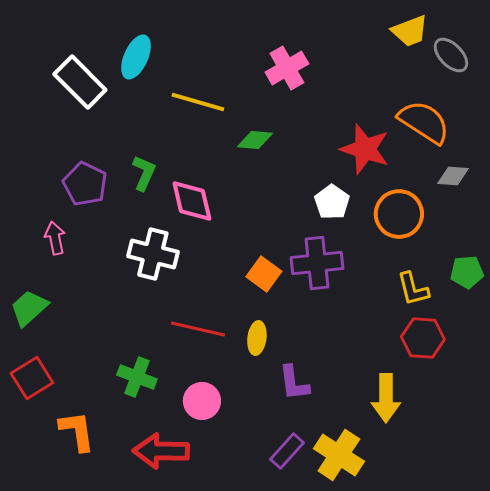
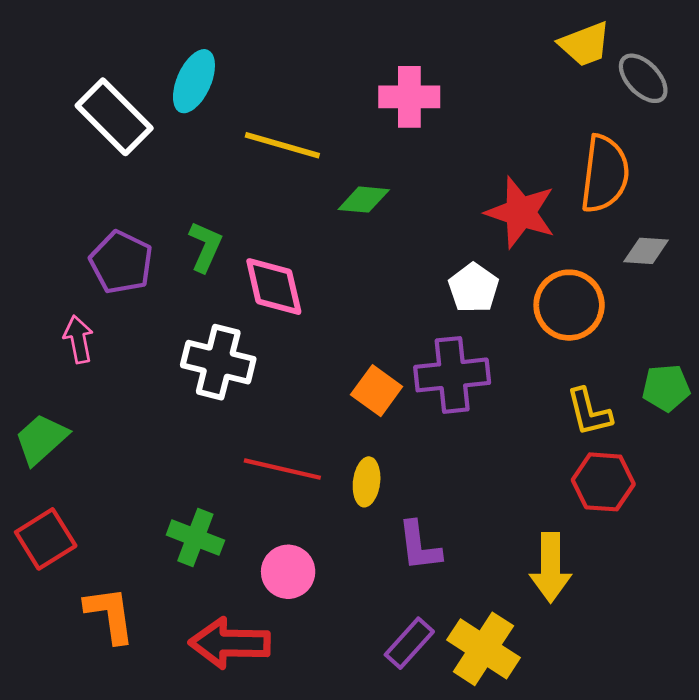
pink cross: (287, 68) -> (409, 97), turned 30
orange semicircle: (424, 122) -> (605, 174), turned 64

